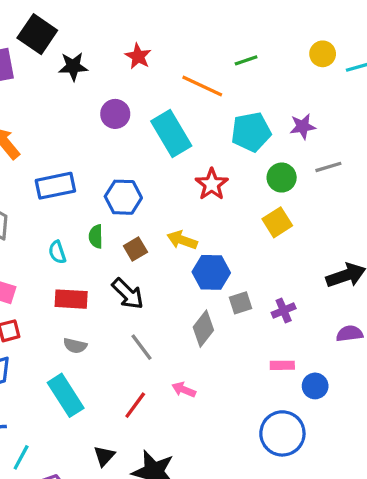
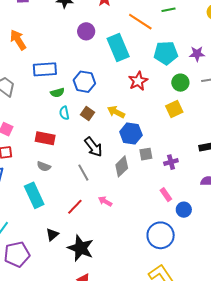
green semicircle: (96, 236) -> (57, 93), moved, turned -112
brown square: (135, 249) -> (87, 114), turned -32
cyan semicircle: (57, 252) -> (64, 113), moved
black arrow: (128, 294) -> (93, 147), moved
pink rectangle: (282, 365) -> (166, 195), turned 48

